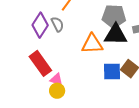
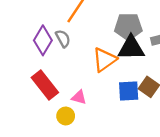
orange triangle: (92, 44) -> (104, 60), turned -30
pink triangle: (56, 80) -> (79, 97), moved

